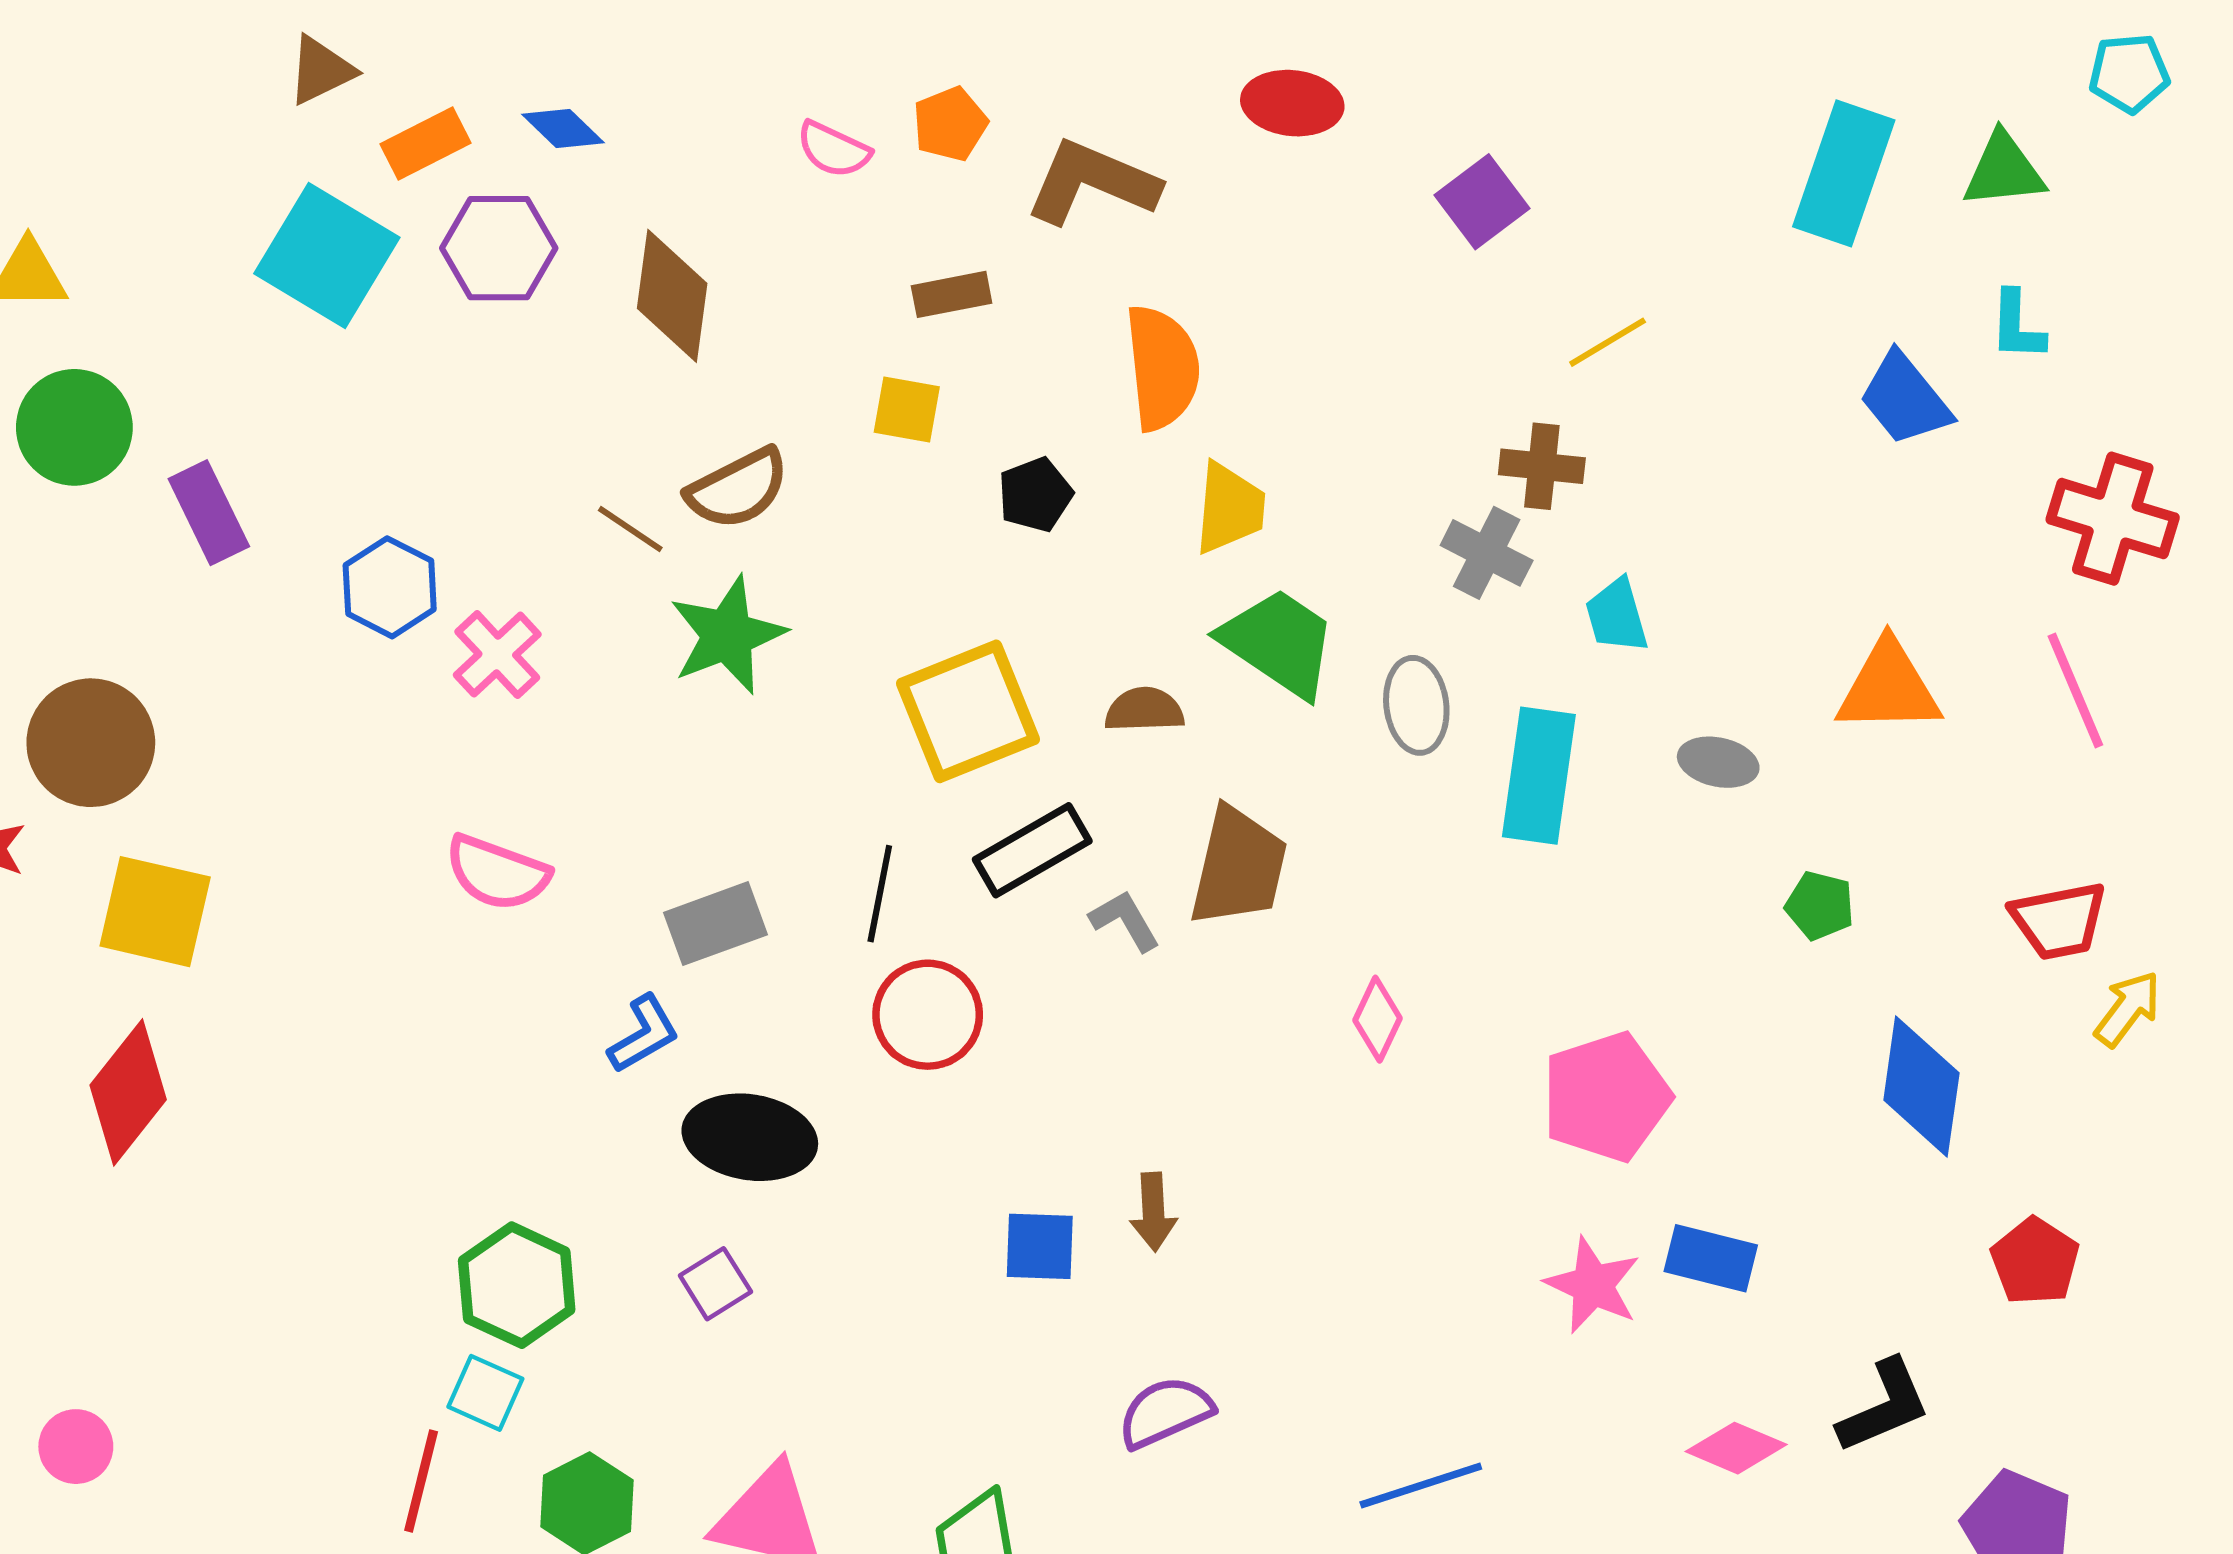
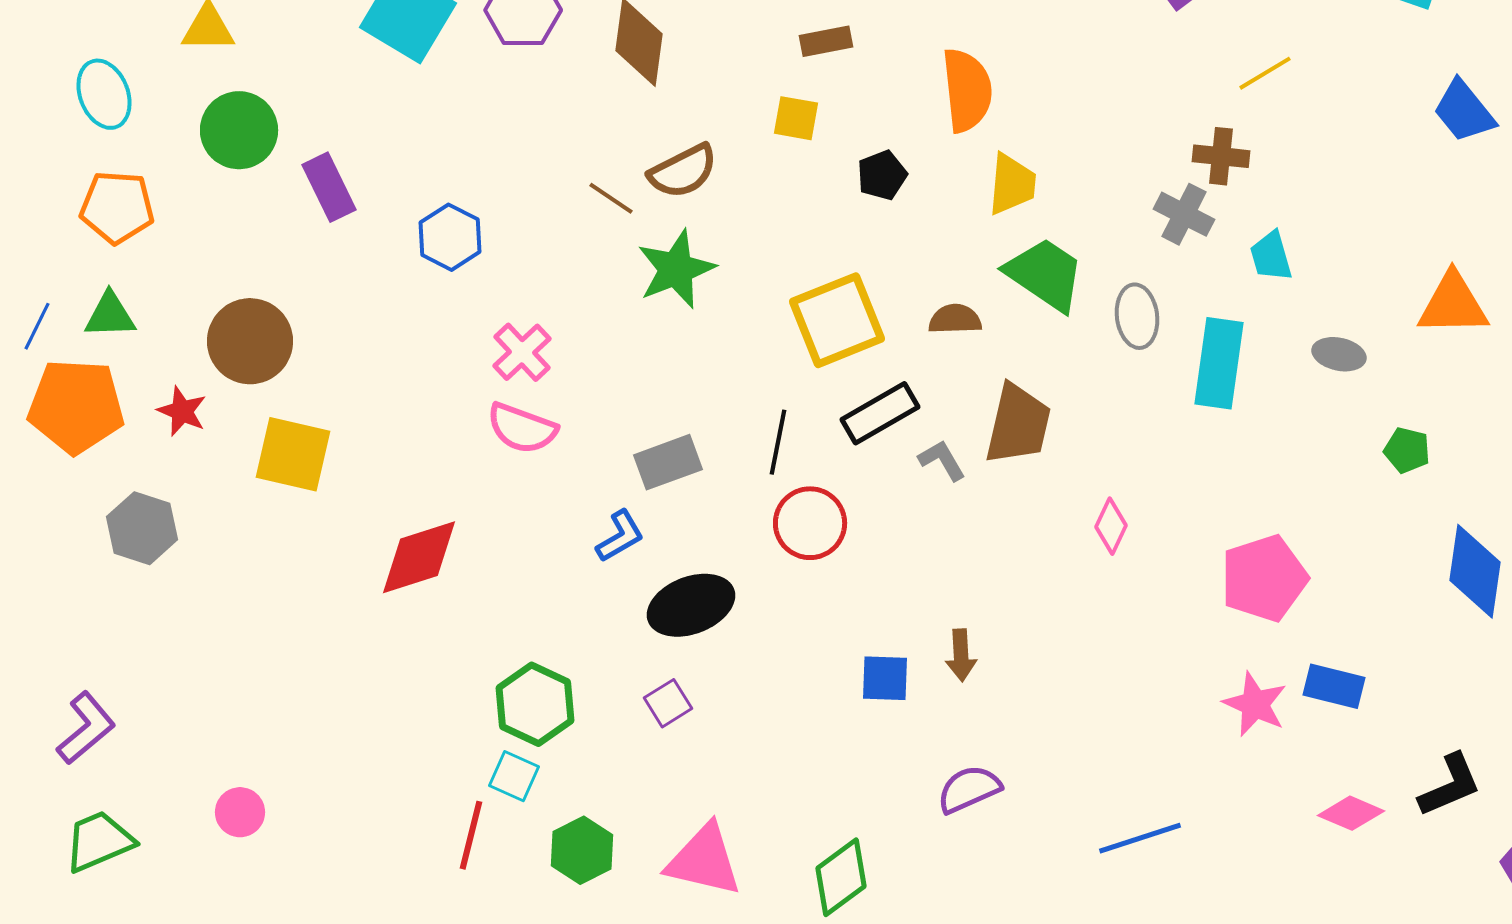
pink cross: (497, 655) -> (522, 352), moved
red diamond: (128, 1092) -> (419, 557), moved, turned 34
black ellipse: (750, 1137) -> (691, 605), turned -30

